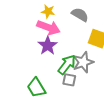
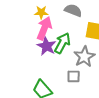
pink arrow: (48, 28) -> (44, 28), turned -80
green arrow: (67, 65) -> (62, 43), moved

